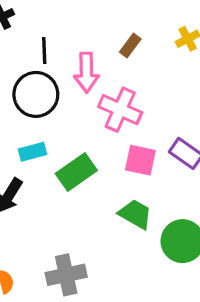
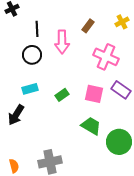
black circle: (36, 94) -> (32, 55), size x0.7
pink cross: (120, 110) -> (106, 57), moved
green rectangle: (76, 172) -> (62, 95), moved, size x0.6

